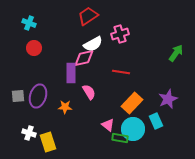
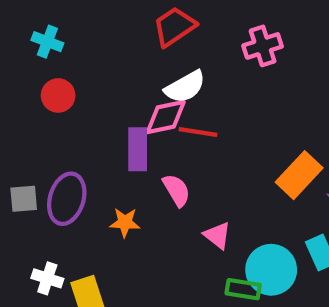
pink cross: (120, 34) -> (263, 46), moved
red line: (121, 72) -> (198, 132), moved
orange rectangle: (132, 103) -> (299, 175), moved
pink triangle: (108, 125) -> (217, 235), moved

